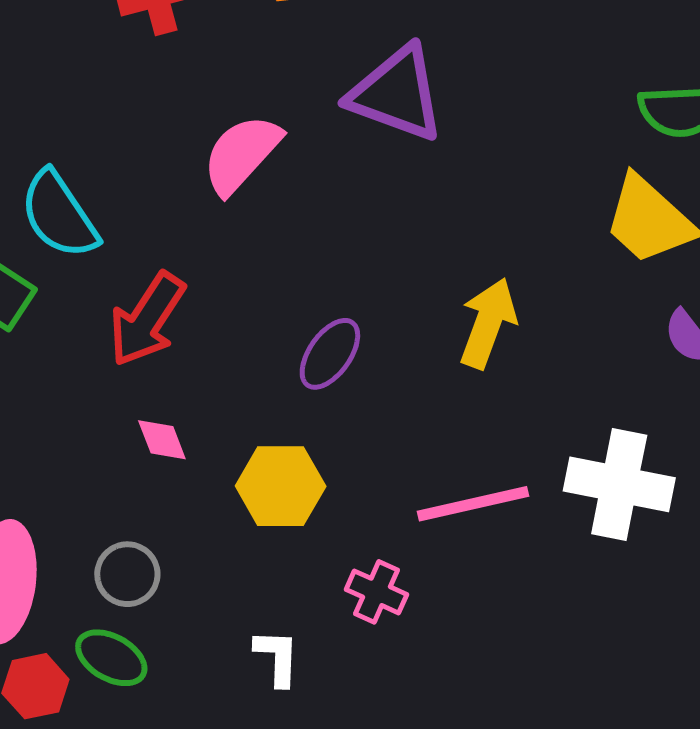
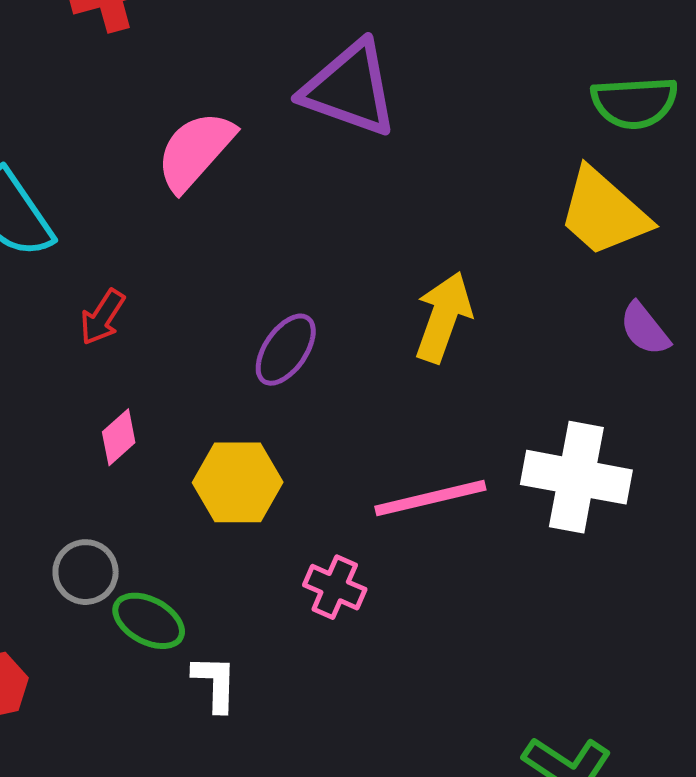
red arrow: (147, 319) -> (102, 317), size x0.6
pink diamond: (162, 440) -> (119, 437), turned 70
white L-shape: (277, 657) -> (215, 683), moved
green ellipse: (111, 658) -> (149, 621), moved

